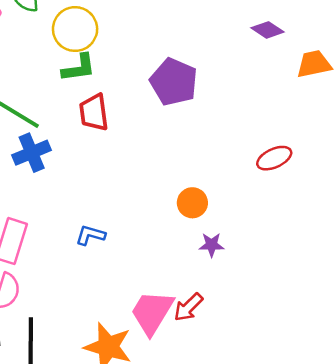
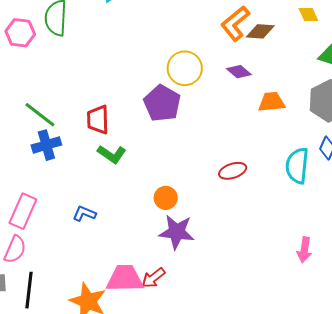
yellow circle: (75, 29) -> (185, 68), moved
green L-shape: (79, 68) -> (112, 154), moved, turned 36
purple star: (211, 245) -> (177, 232), size x1.8
pink trapezoid: (152, 312) -> (125, 279), turned 51

